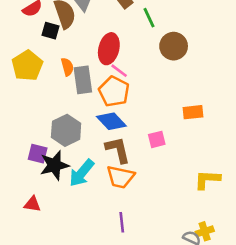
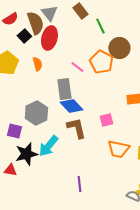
black square: (51, 31) -> (24, 36), turned 32
red ellipse: (109, 49) -> (49, 38), moved
gray rectangle: (83, 80) -> (64, 89), moved
orange pentagon: (114, 91) -> (101, 62), moved
black star: (54, 165) -> (26, 154), moved
orange trapezoid: (120, 177) -> (118, 149), moved

